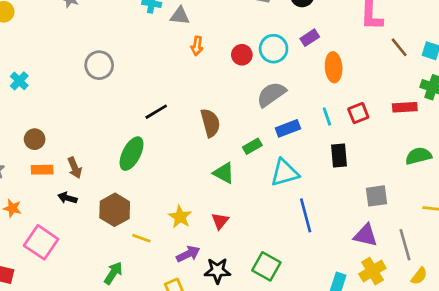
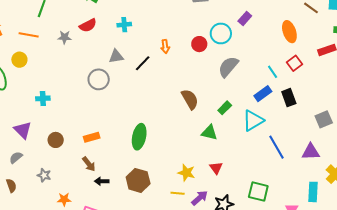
gray triangle: (180, 16) -> (116, 56), moved
orange ellipse: (334, 67) -> (289, 32), moved
cyan cross: (19, 81) -> (43, 98), moved, turned -32
black line: (156, 112) -> (143, 63), moved
blue rectangle: (288, 128) -> (263, 94), moved
brown circle: (35, 139) -> (56, 140), moved
brown arrow: (75, 168) -> (89, 164), moved
orange rectangle: (42, 170) -> (92, 137), moved
purple triangle: (366, 235) -> (311, 152), moved
yellow line: (141, 238) -> (178, 193), moved

